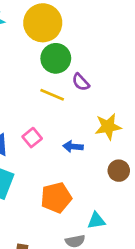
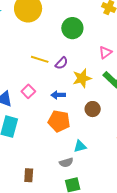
green circle: (56, 58) -> (72, 28), moved
purple semicircle: (81, 82) -> (61, 63), moved, turned -88
orange pentagon: (56, 198) -> (59, 121), moved, turned 30

